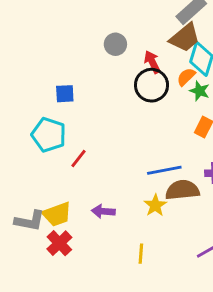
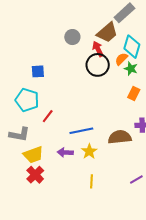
brown trapezoid: (185, 38) -> (107, 33), moved
blue line: (164, 170) -> (81, 131), moved
yellow star: (155, 205) -> (89, 151), moved
gray L-shape: (30, 221) -> (19, 134), moved

